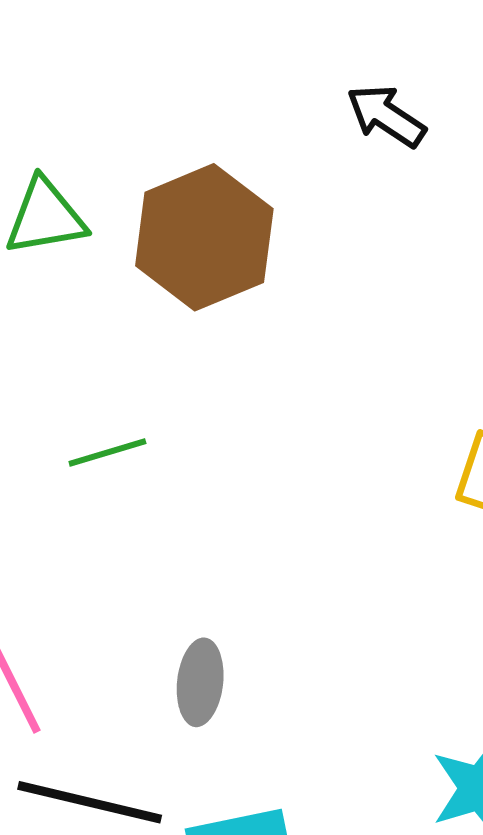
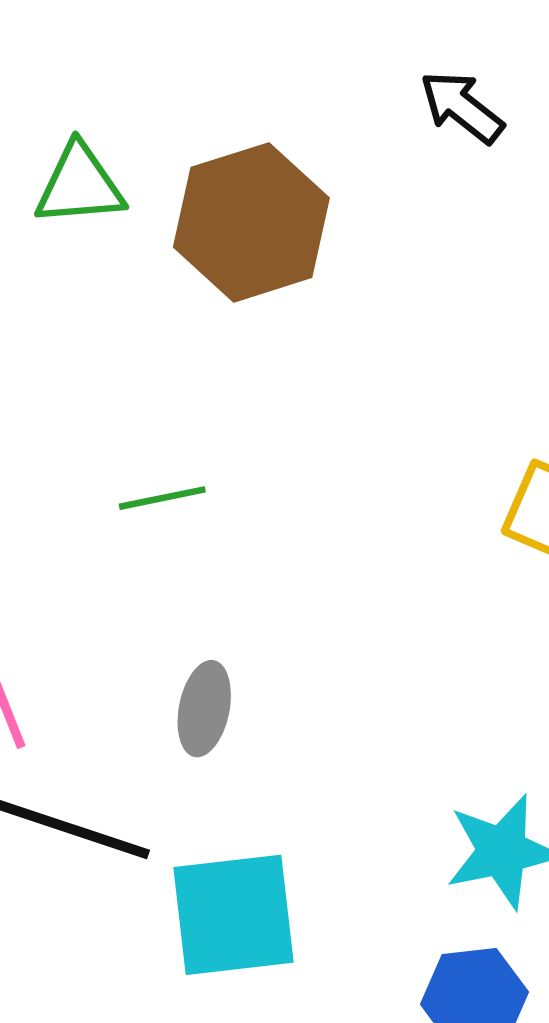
green line: (107, 453) -> (162, 498), moved

